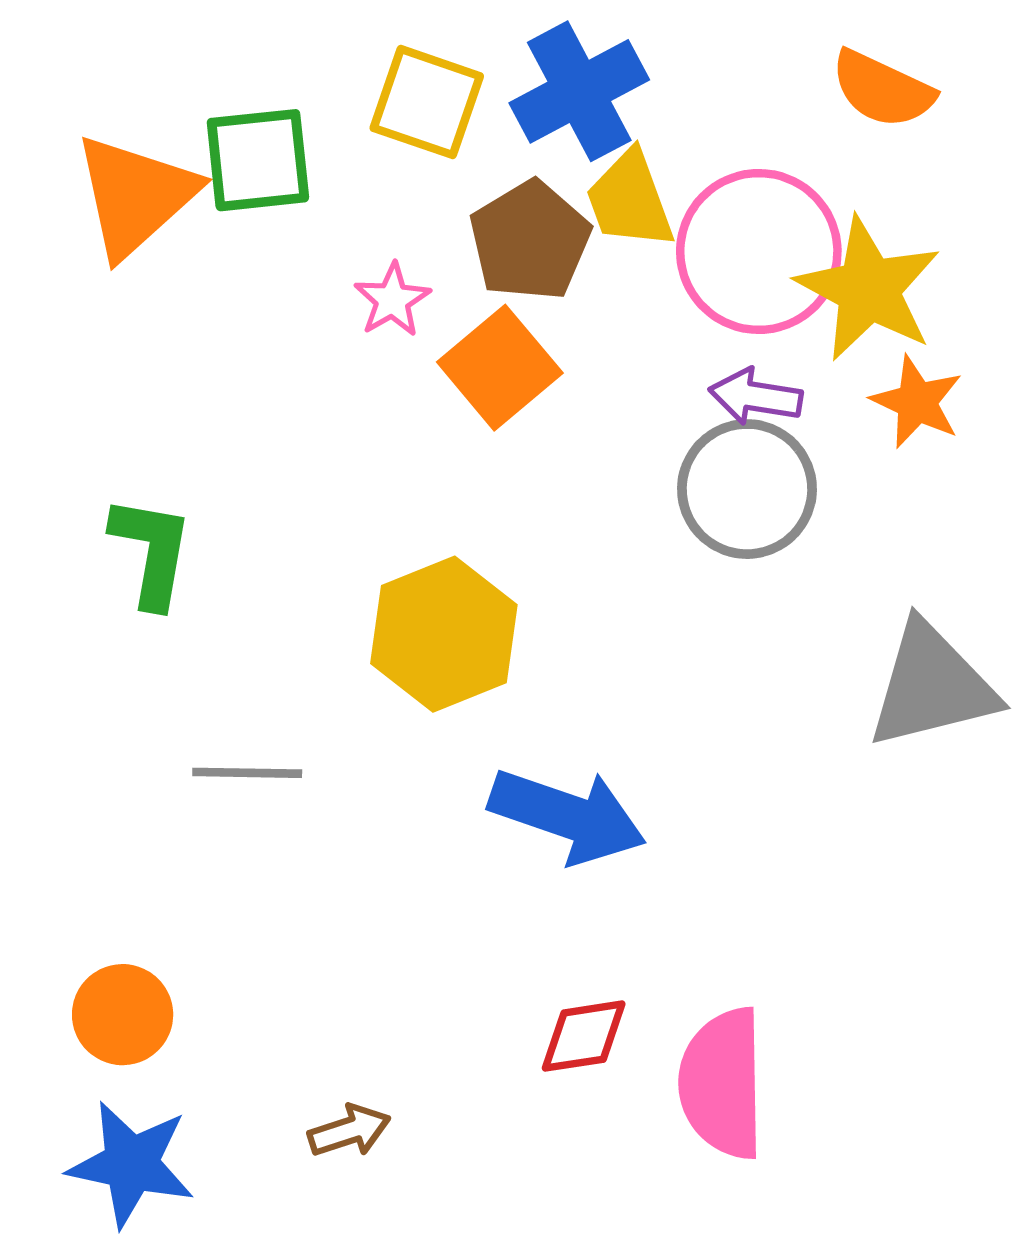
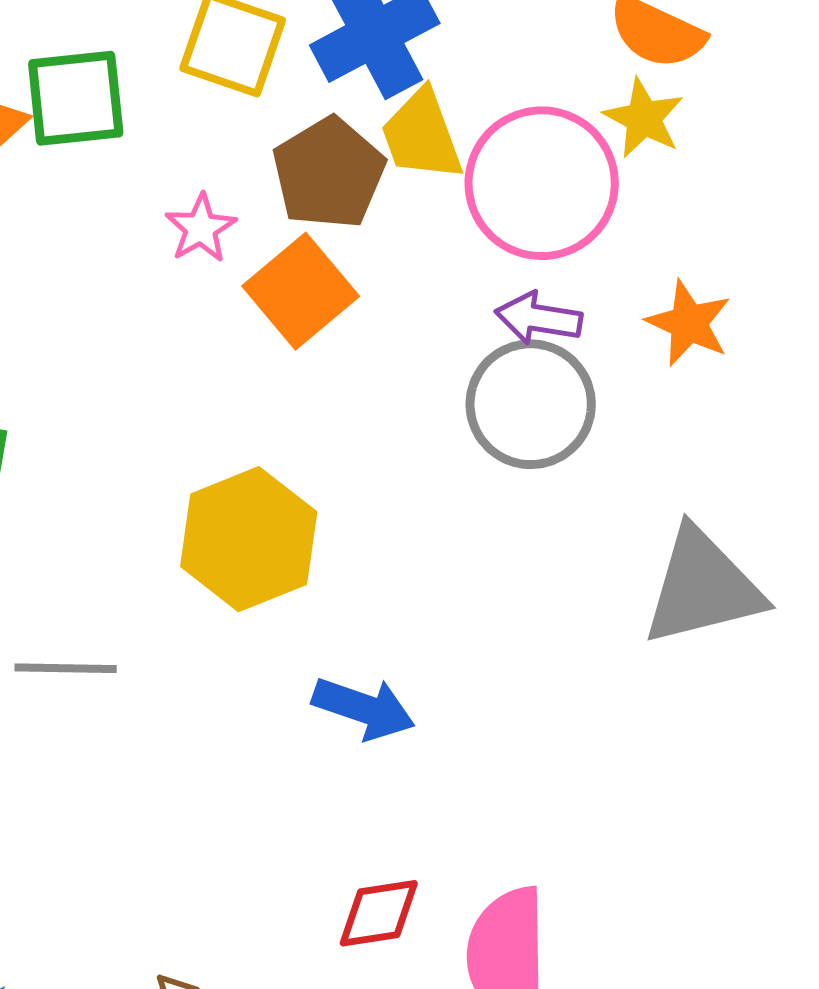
yellow star: (868, 289) -> (644, 118), moved, size x0.6
blue arrow: (567, 816) -> (364, 708), size x0.7

